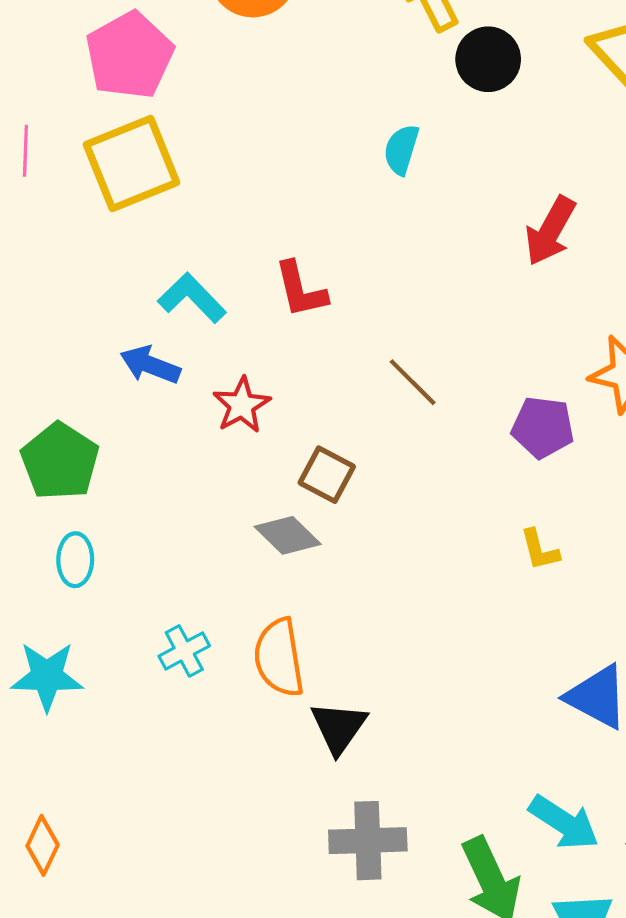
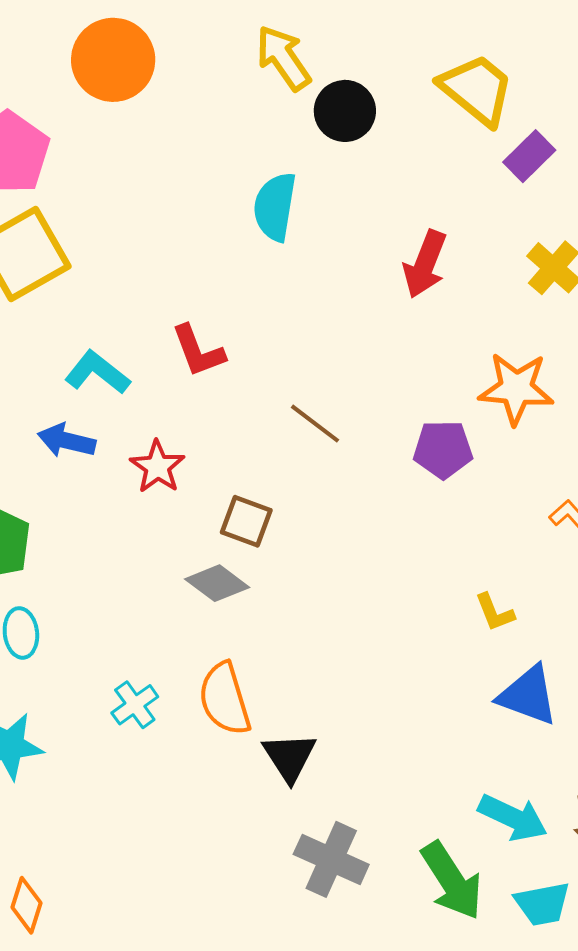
cyan semicircle: (401, 150) -> (275, 207), size x1.4
yellow L-shape: (540, 550) -> (495, 612), moved
gray cross: (368, 841) -> (331, 859), turned 34

